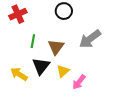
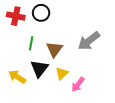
black circle: (64, 11) -> (41, 13), moved
red cross: (18, 14) -> (16, 16), turned 36

